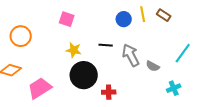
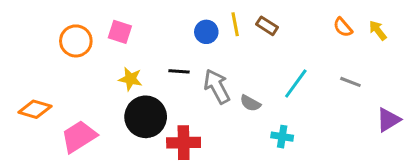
orange circle: (21, 36) -> (76, 41), moved
cyan cross: (174, 88) -> (282, 137), turned 32
red cross: (109, 92) -> (184, 143), size x1.5

